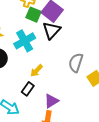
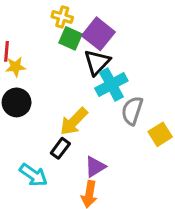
cyan cross: (25, 41) -> (111, 85), moved
yellow arrow: (36, 71) -> (74, 121), size x1.5

